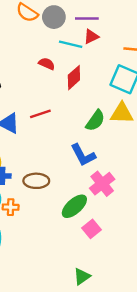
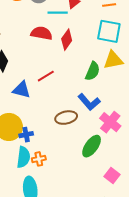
red semicircle: (47, 64) -> (42, 33), size x1.5
brown ellipse: (36, 181) -> (66, 118), moved
pink square: (91, 229) -> (112, 175), moved

